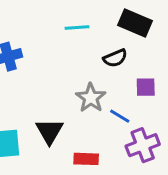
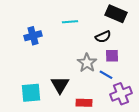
cyan line: (77, 28) -> (70, 22), moved
purple square: (146, 87) -> (112, 56), moved

